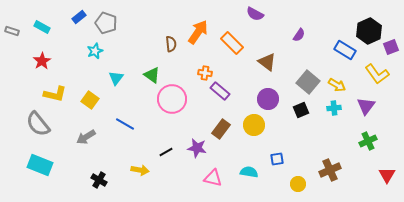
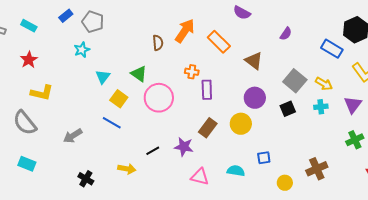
purple rectangle: (220, 91) -> (207, 90), turned 48
yellow square: (90, 100) -> (119, 99), moved
cyan rectangle: (40, 165) -> (27, 164), size x0.7

